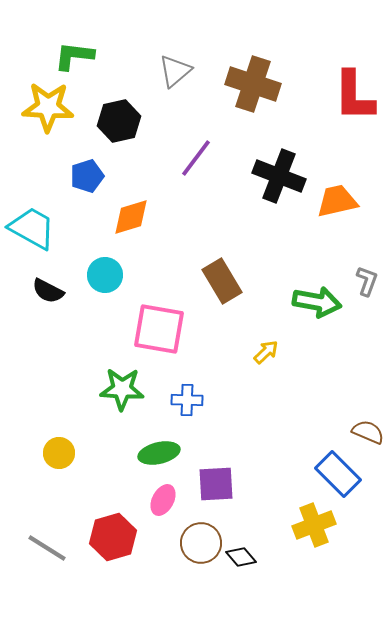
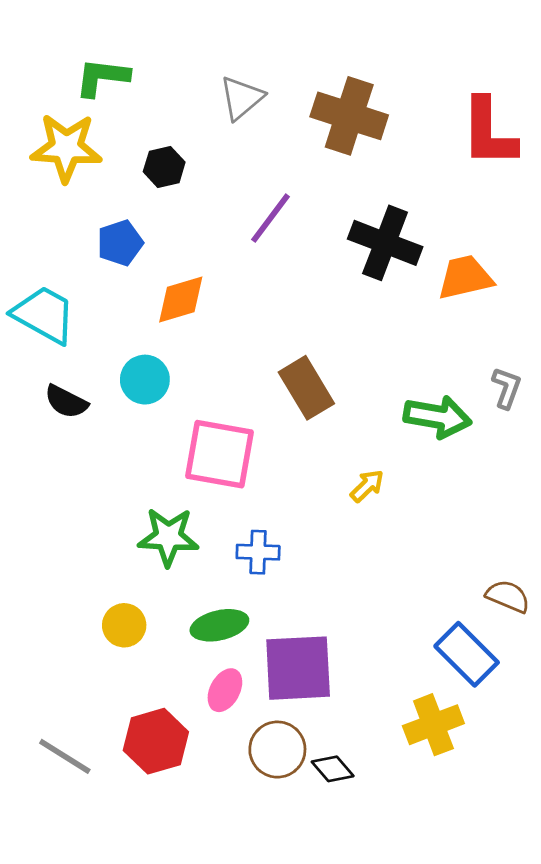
black hexagon: (119, 121) -> (164, 167), size x0.7
yellow circle: (59, 453) -> (124, 625), moved
purple square: (216, 484) -> (298, 668), size x1.4

